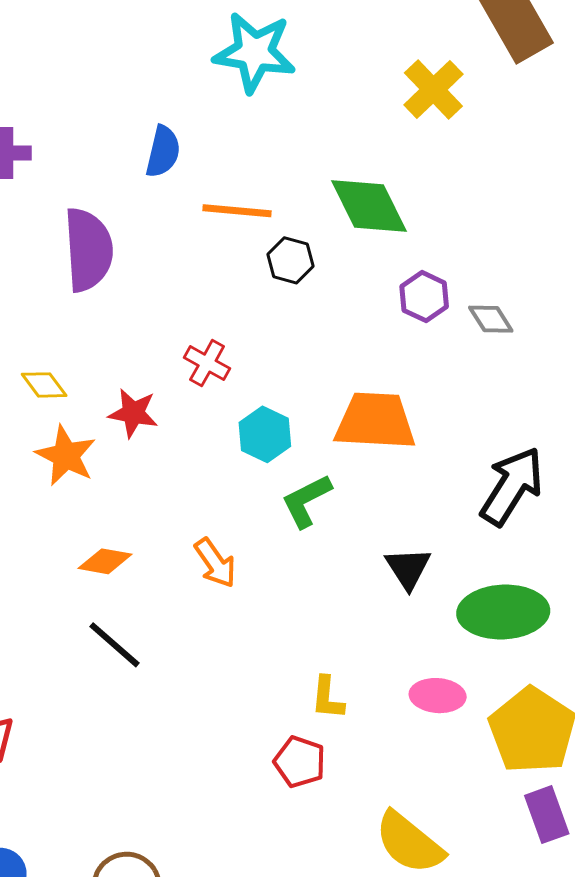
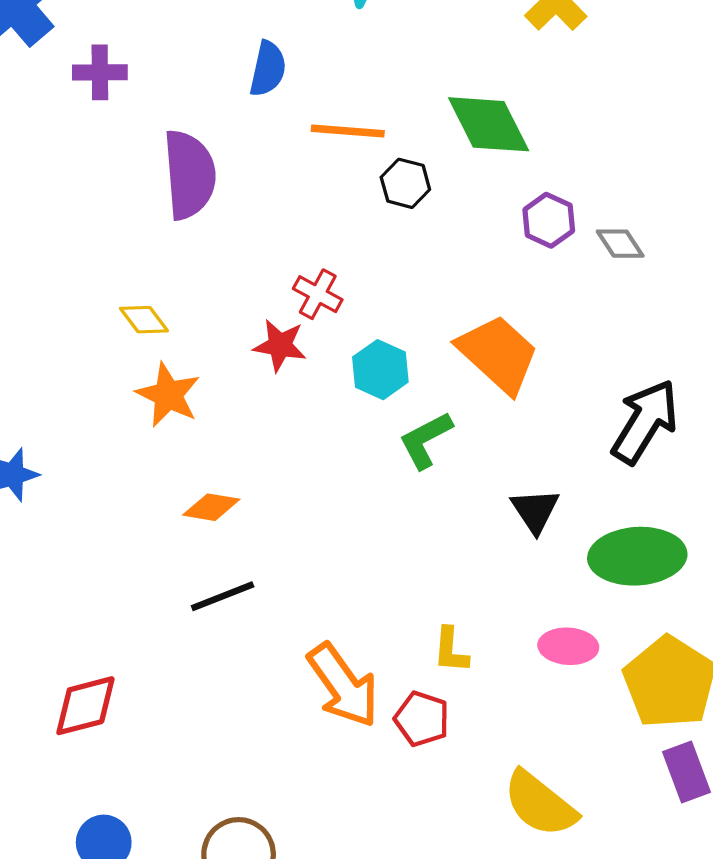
red star: (133, 413) -> (280, 345), moved
orange trapezoid: (375, 421) -> (498, 354), turned 40
orange arrow: (215, 563) -> (343, 685), moved, size x1.6
black line: (115, 645) -> (223, 596), turned -62

